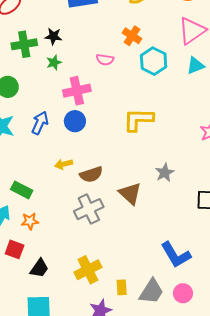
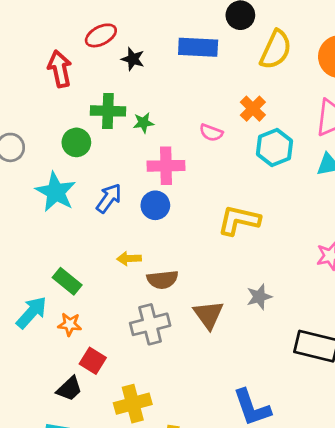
black star: (53, 36) -> (133, 59), moved
green cross: (24, 44) -> (108, 111), moved
red square: (15, 249) -> (93, 361), moved

